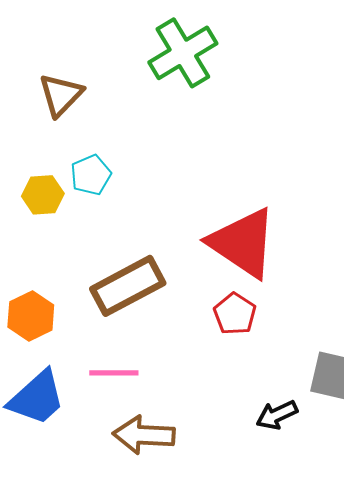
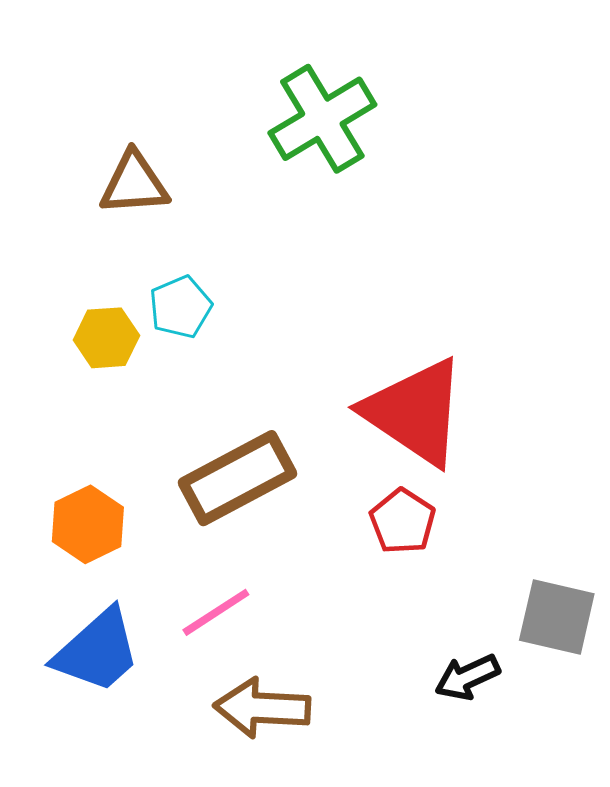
brown triangle: (61, 95) -> (134, 184), turned 42
pink line: (114, 373) -> (216, 612), turned -33

